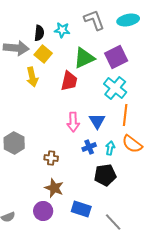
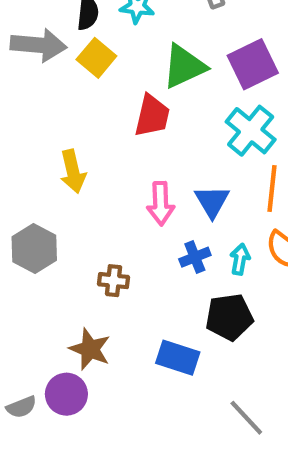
yellow arrow: (32, 77) -> (73, 171), moved
brown star: (54, 188) -> (90, 349), moved
blue rectangle: (81, 209) -> (178, 358), moved
purple circle: (43, 211) -> (66, 394), moved

